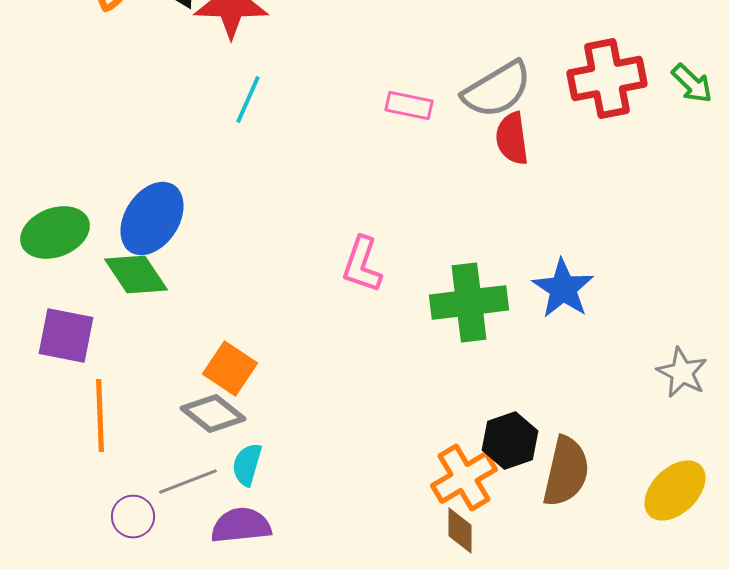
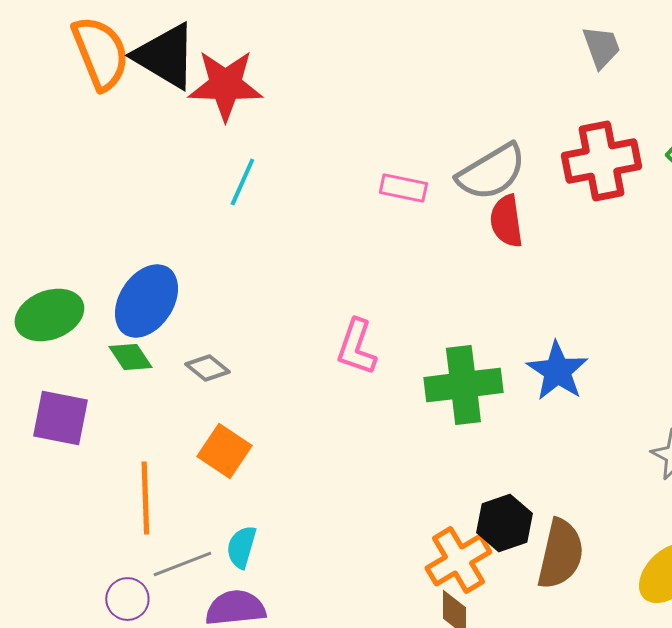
green diamond: (136, 274) -> (130, 357), size x0.7
gray diamond: (213, 414) -> (207, 368), moved, size x0.7
orange line: (100, 416) -> (145, 498), moved

